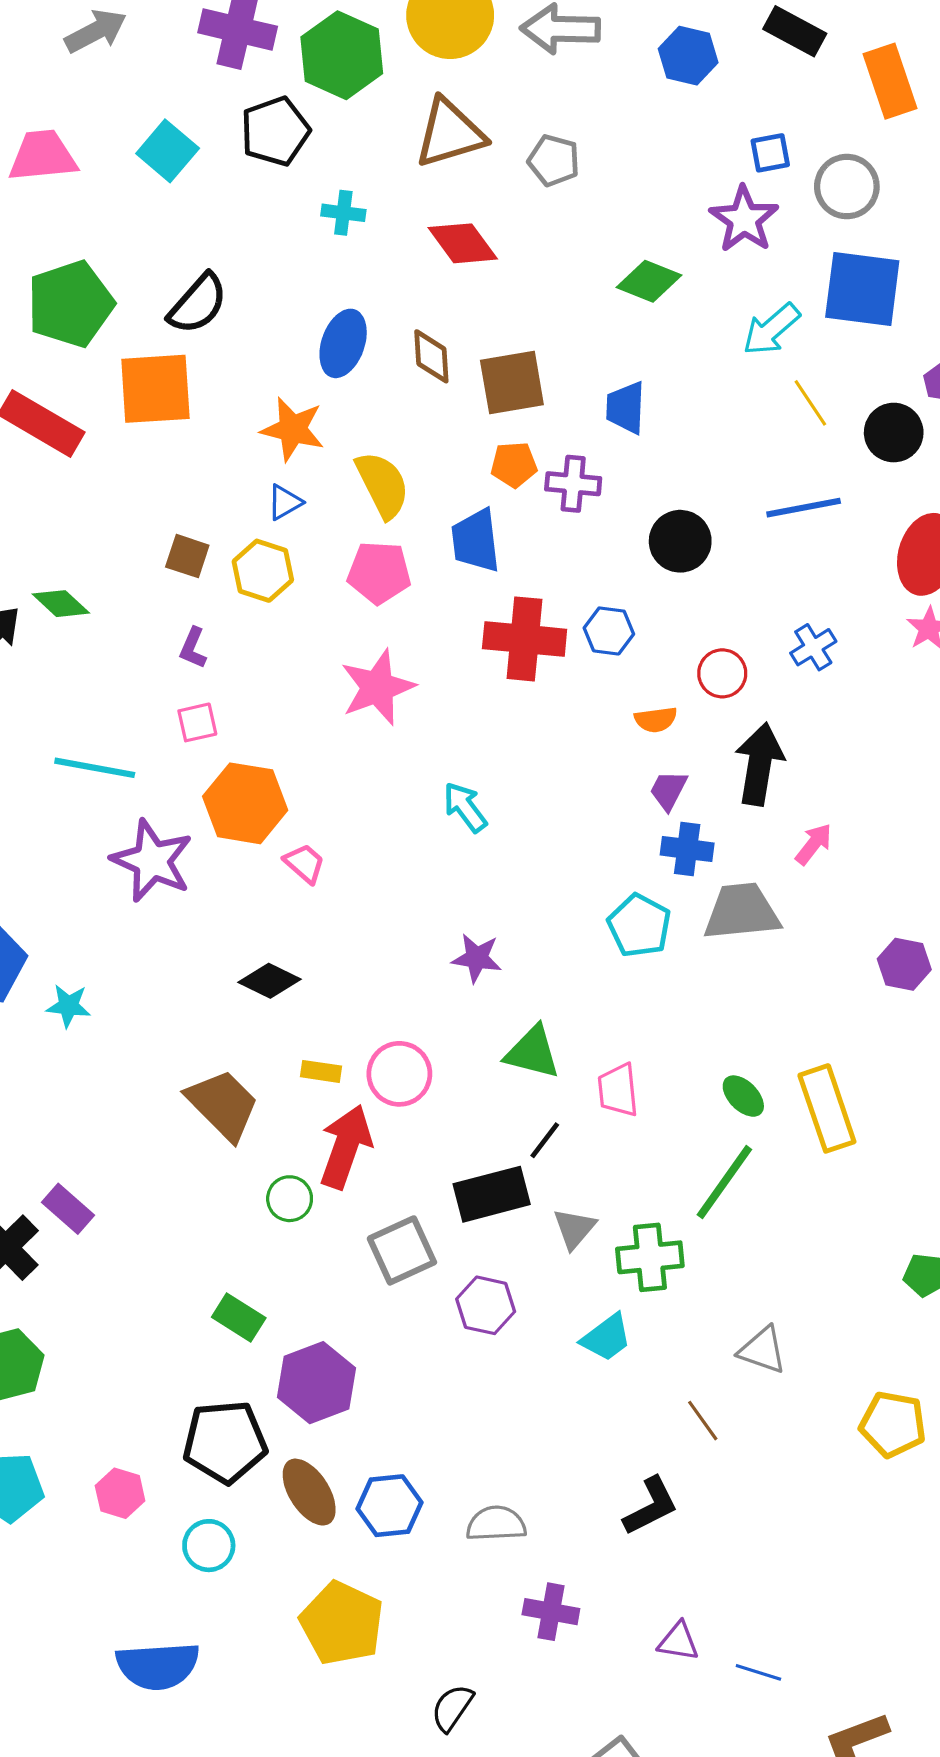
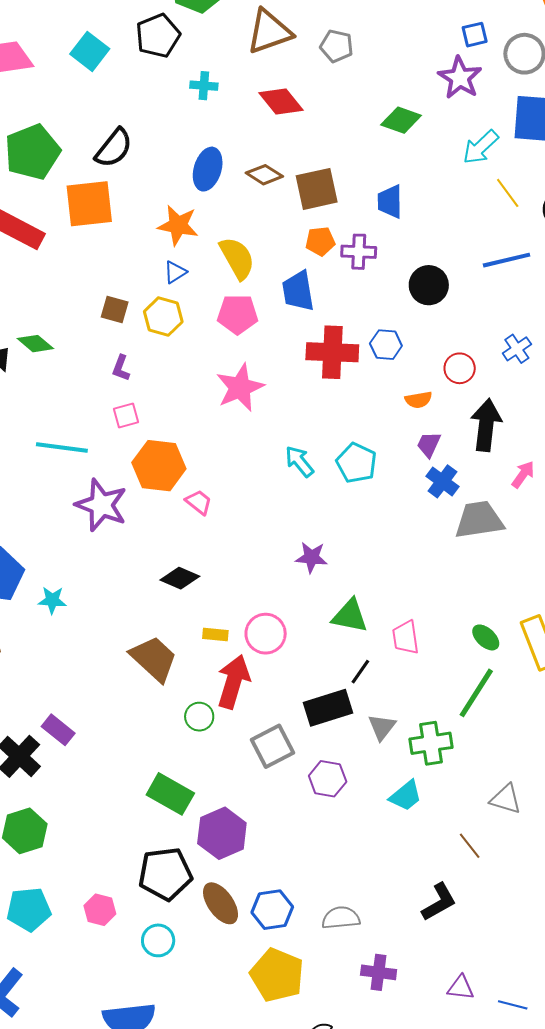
brown diamond: (431, 356) -> (264, 175), turned -51
blue cross: (687, 849) -> (442, 481), turned 32
cyan pentagon: (639, 926) -> (356, 463), moved
green rectangle: (239, 1317) -> (170, 794), size x1.4
yellow pentagon: (342, 1623) -> (277, 975), moved

